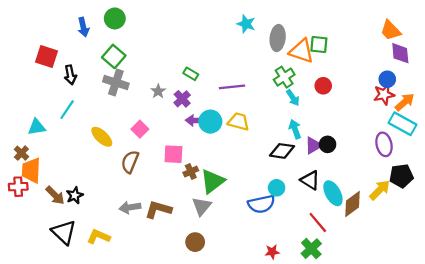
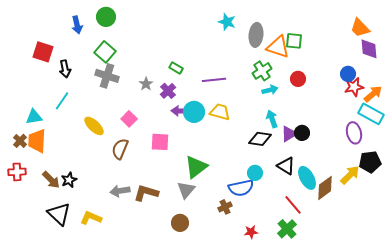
blue circle: (387, 79) -> (348, 74), moved
cyan arrow: (293, 98) -> (270, 90), turned -70
orange trapezoid: (31, 170) -> (37, 141), moved
brown cross: (191, 172) -> (225, 207), moved

